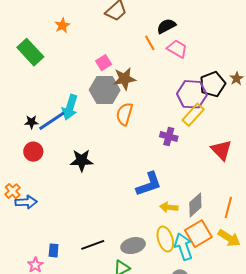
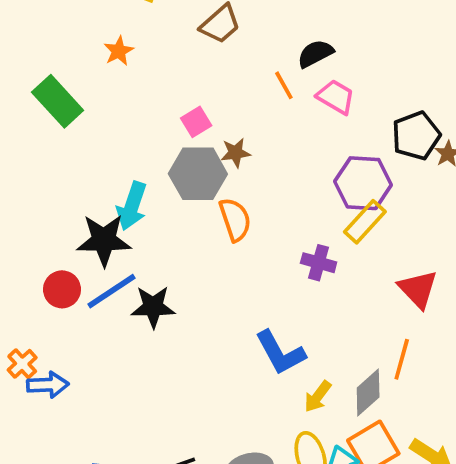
brown star: (124, 79) -> (236, 153), size x0.7
black pentagon: (213, 84) -> (416, 136), moved
orange semicircle: (124, 114) -> (235, 220), turned 145
blue line: (52, 121) -> (112, 291), moved
black star: (31, 122) -> (104, 240), moved, size x2.0
blue L-shape: (149, 184) -> (280, 353), turned 80
yellow arrow: (169, 207) -> (318, 396), turned -60
orange line: (228, 208) -> (402, 359), moved

